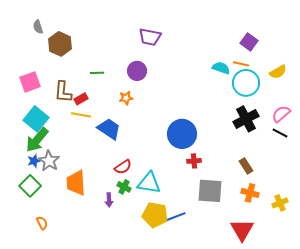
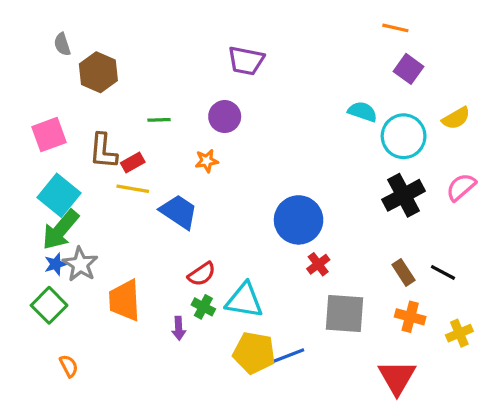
orange line: (241, 64) -> (395, 28), moved
black line: (280, 133) -> (443, 272), moved
red cross: (194, 161) -> (318, 264), turned -32

